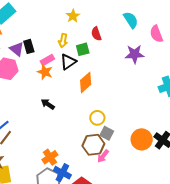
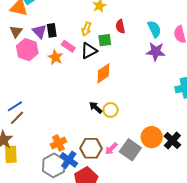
cyan semicircle: (131, 20) -> (154, 29), moved
pink rectangle: (47, 60) -> (68, 46), turned 56
orange star: (45, 72) -> (55, 57), moved
black arrow: (48, 104) -> (96, 108), moved
gray square: (107, 133) -> (130, 150), moved, size x1.5
brown hexagon: (93, 145) -> (91, 148), moved

